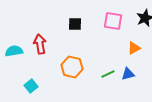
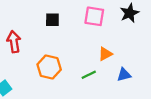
orange triangle: (134, 48) -> (105, 54), moved
blue triangle: (128, 74) -> (124, 75), moved

